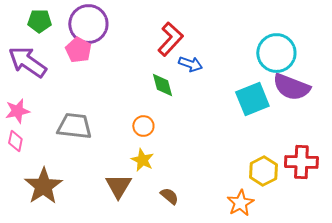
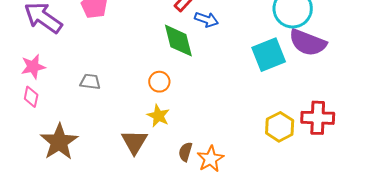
green diamond: (162, 85) -> (178, 41), size x1.4
gray trapezoid: (74, 126) -> (90, 82), size x0.6
brown semicircle: (169, 196) -> (185, 152), turned -114
orange star: (240, 203) -> (210, 159), moved

